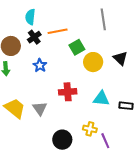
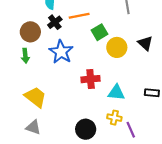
blue star: (40, 65) -> (61, 52), size x1.6
cyan triangle: (101, 98) -> (116, 93), moved
gray triangle: (40, 108) -> (33, 127), moved, turned -35

